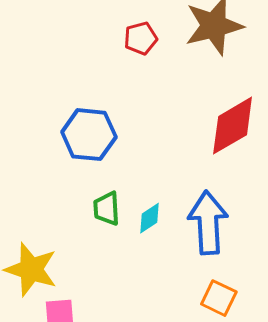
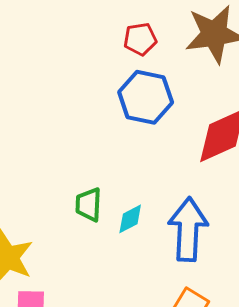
blue hexagon: (89, 135) -> (146, 97), moved

